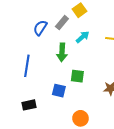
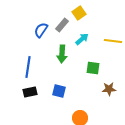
green square: (77, 76) -> (93, 68), moved
black rectangle: (29, 105) -> (30, 92), moved

